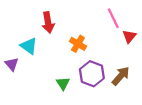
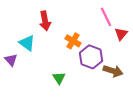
purple hexagon: (92, 74) -> (91, 57), moved
brown arrow: (121, 76) -> (113, 71), turned 66

